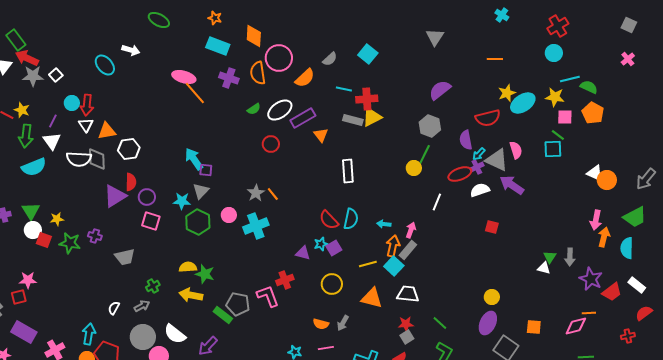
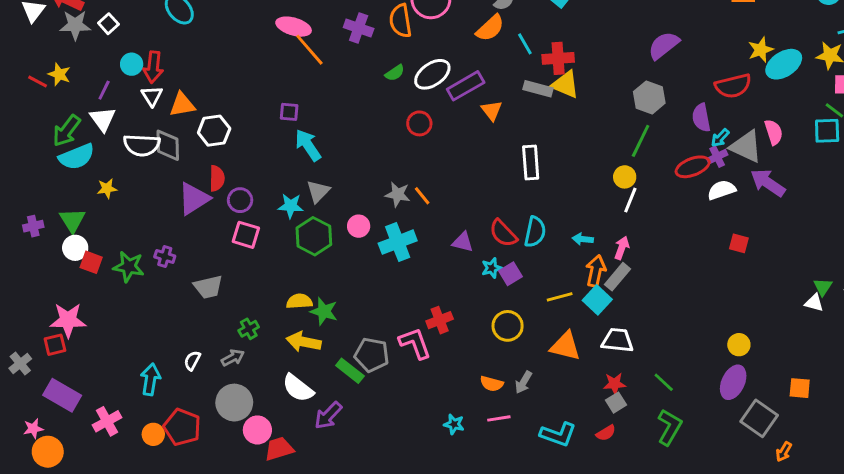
orange semicircle: (305, 78) -> (490, 28), moved
cyan line: (344, 89) -> (525, 44), turned 49
yellow triangle: (372, 117) -> (565, 84), turned 50
green arrow: (26, 136) -> (67, 131), moved, turned 30
yellow circle: (414, 168) -> (625, 177), moved
purple square: (206, 170) -> (289, 112), moved
gray star: (256, 193) -> (398, 194), turned -30
white line: (437, 202) -> (630, 200), moved
yellow star: (57, 219) -> (107, 189), moved
purple triangle: (303, 253) -> (463, 242), moved
pink star: (28, 280) -> (68, 320), size x1.4
cyan arrow: (89, 334) -> (150, 379), moved
white semicircle: (175, 334) -> (298, 388), moved

